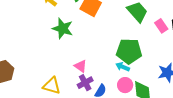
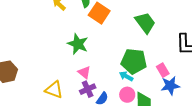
pink rectangle: (161, 26) -> (163, 70), moved
green star: (63, 28) -> (78, 44), moved

